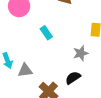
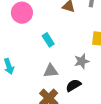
gray triangle: (25, 70) -> (51, 71), moved

